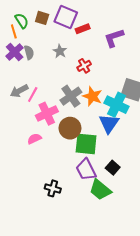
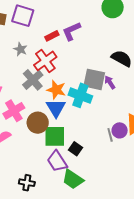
red rectangle: (83, 29) -> (52, 36), moved
red cross: (84, 66) -> (45, 61), size x1.6
gray cross: (71, 96) -> (33, 80), moved
blue triangle: (109, 124) -> (56, 108), moved
black square: (113, 168) -> (76, 149), moved

